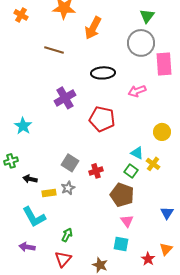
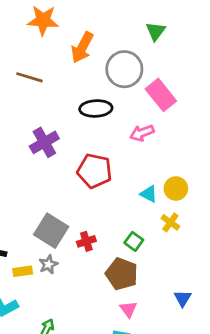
gray circle: (141, 43) -> (124, 69), moved
pink rectangle: (164, 64) -> (161, 95), moved, turned -35
cyan triangle: (137, 153) -> (149, 194), moved
gray square: (70, 163) -> (51, 231), size x1.4
yellow cross: (153, 164) -> (170, 222), moved

